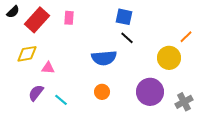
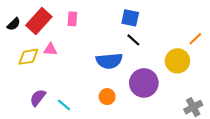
black semicircle: (13, 12) -> (14, 24), moved
pink triangle: (48, 68) -> (50, 49), moved
purple circle: (150, 92) -> (144, 83), moved

